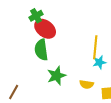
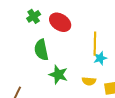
red ellipse: (45, 29) -> (60, 22), moved
green star: (56, 76) -> (58, 75), turned -30

